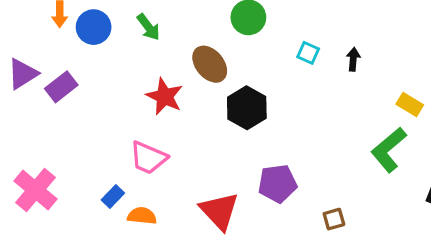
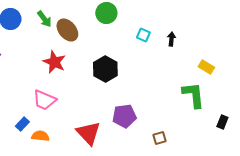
brown ellipse: (210, 64) -> (67, 30), moved
green L-shape: (389, 150) -> (193, 95), turned 124

